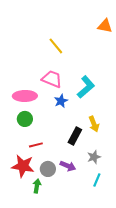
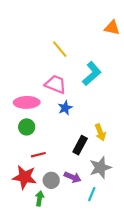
cyan L-shape: (86, 87) -> (92, 74), moved
gray star: (94, 157) -> (100, 168), size x1.5
cyan line: (97, 180) -> (92, 194), moved

